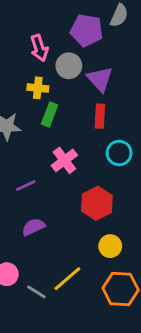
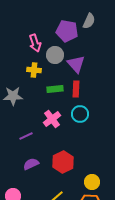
green rectangle: (50, 115) -> (55, 89), moved, turned 63
cyan circle: (119, 153) -> (80, 114), moved
red hexagon: (97, 203) -> (63, 162), moved
yellow circle: (110, 246) -> (92, 182), moved

